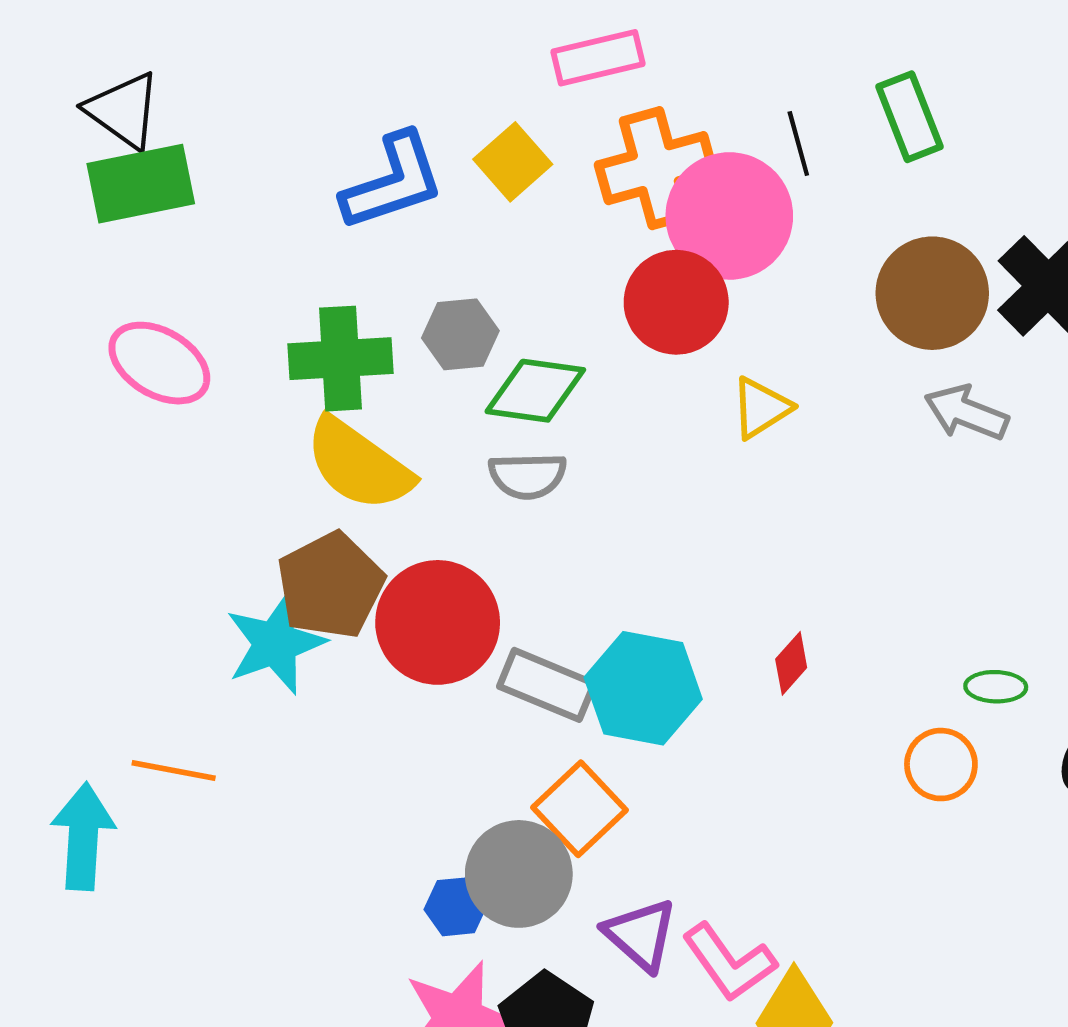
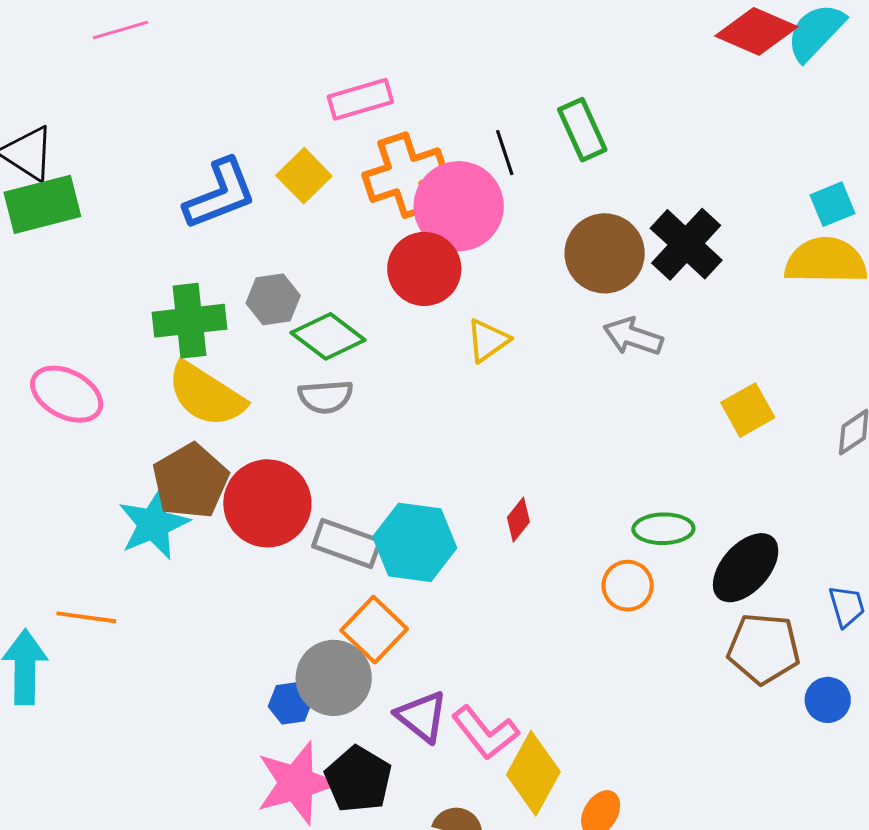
pink ellipse: (159, 363) -> (67, 394), moved
green diamond: (535, 391) -> (328, 336), turned 32
green ellipse: (996, 687) -> (663, 529), size x1.4

